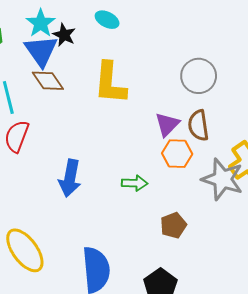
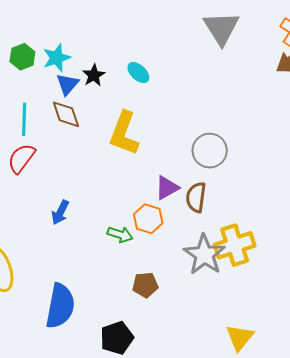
cyan star: (41, 23) -> (57, 58), moved
blue triangle: (41, 51) -> (68, 84), size x0.7
orange hexagon: (177, 154) -> (148, 219), moved
blue arrow: (70, 178) -> (60, 212), size x0.7

